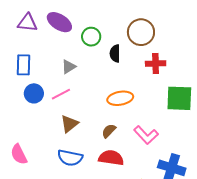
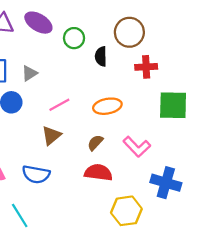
gray triangle: (69, 67) -> (29, 73), moved
pink line: (61, 94) -> (59, 105), moved
blue semicircle: (70, 158) -> (36, 174), moved

